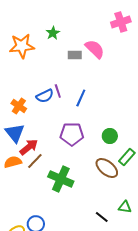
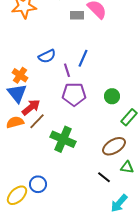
purple line: (58, 91) -> (67, 70), moved
orange cross: (19, 106) -> (20, 75), moved
brown ellipse: (107, 168) -> (114, 146), moved, turned -70

